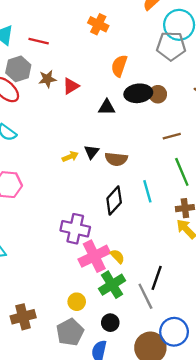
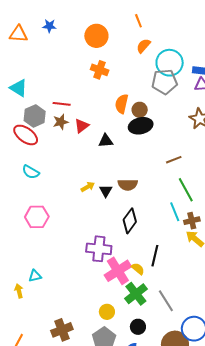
red line: (39, 41) -> (62, 104), moved
brown circle: (158, 94) -> (140, 110), moved
black triangle: (107, 107) -> (106, 141), moved
black triangle: (92, 152) -> (106, 191), moved
cyan line: (147, 191) -> (175, 212), moved
black line: (157, 278) -> (155, 256), moved

